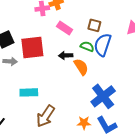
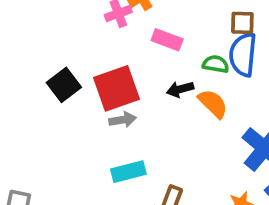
brown square: (94, 25) -> (242, 23), moved
gray arrow: (10, 61) -> (123, 120), moved

